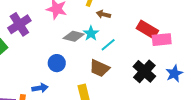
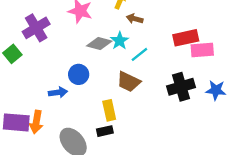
red rectangle: (147, 29) -> (186, 38), turned -45
black cross: (144, 71) -> (181, 87), turned 30
blue star: (174, 74) -> (216, 90), turned 30
blue arrow: (40, 88) -> (58, 92), moved

